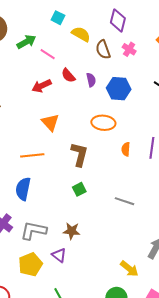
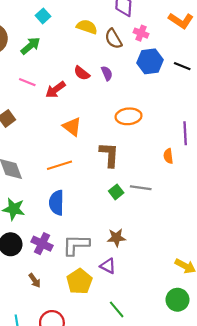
cyan square: (58, 18) -> (43, 16), moved, turned 32
pink line: (48, 54) -> (27, 82), moved
blue hexagon: (119, 89) -> (150, 61), moved
orange semicircle: (126, 149) -> (168, 156), moved
gray line: (125, 201) -> (141, 188), moved

